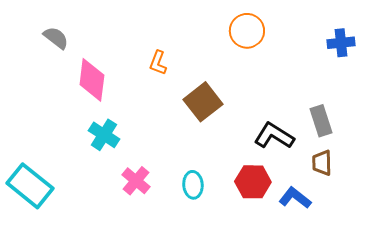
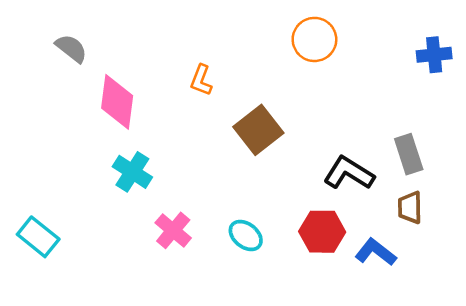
cyan ellipse: (193, 185) -> (246, 236), turned -48
cyan rectangle: (30, 186) -> (38, 237), size x0.7

